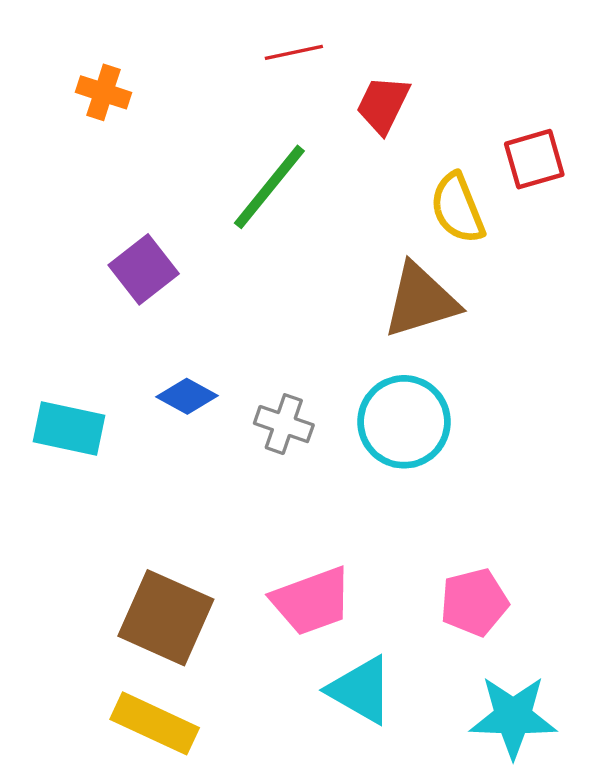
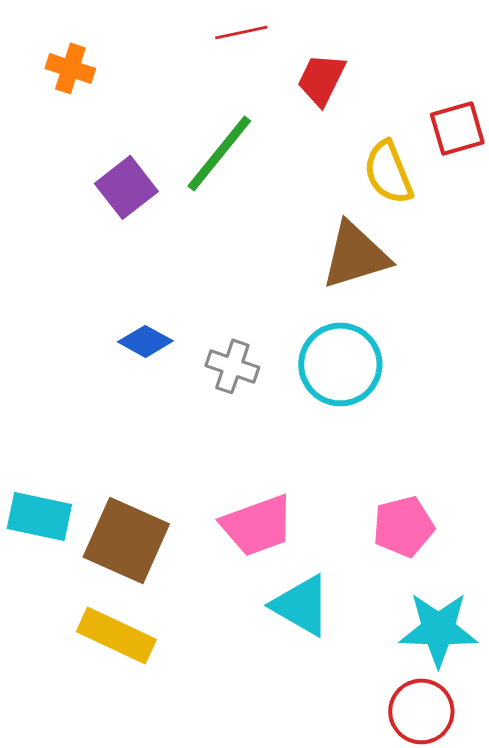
purple square: (144, 269) -> (126, 187), moved
cyan rectangle: (69, 429) -> (39, 516), moved

